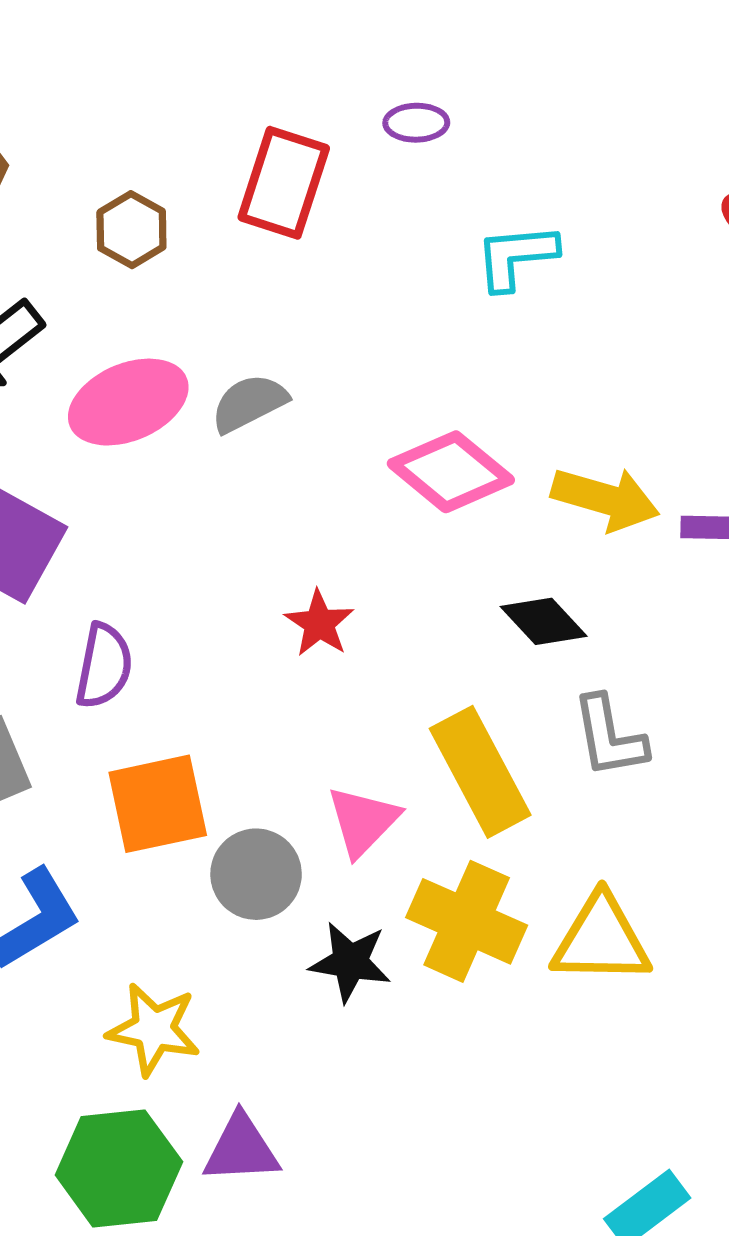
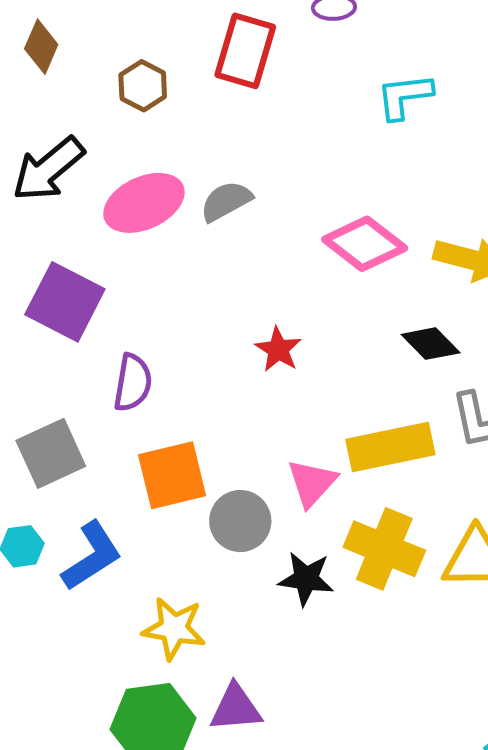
yellow rectangle: (480, 772) -> (390, 447), turned -72

